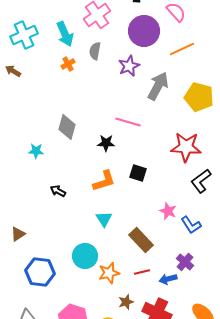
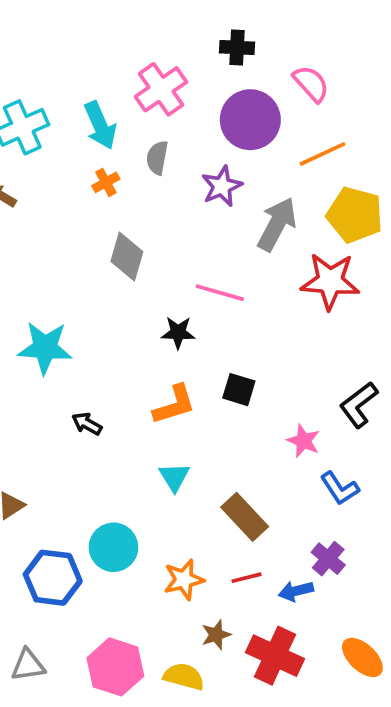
yellow pentagon: (199, 97) -> (355, 215), moved
gray diamond: (67, 127) -> (127, 257), moved
red star: (186, 147) -> (330, 281), moved
cyan star: (36, 151) -> (45, 348), size x1.8
pink star: (168, 211) -> (304, 441), moved
cyan circle: (85, 256) -> (113, 547), moved

